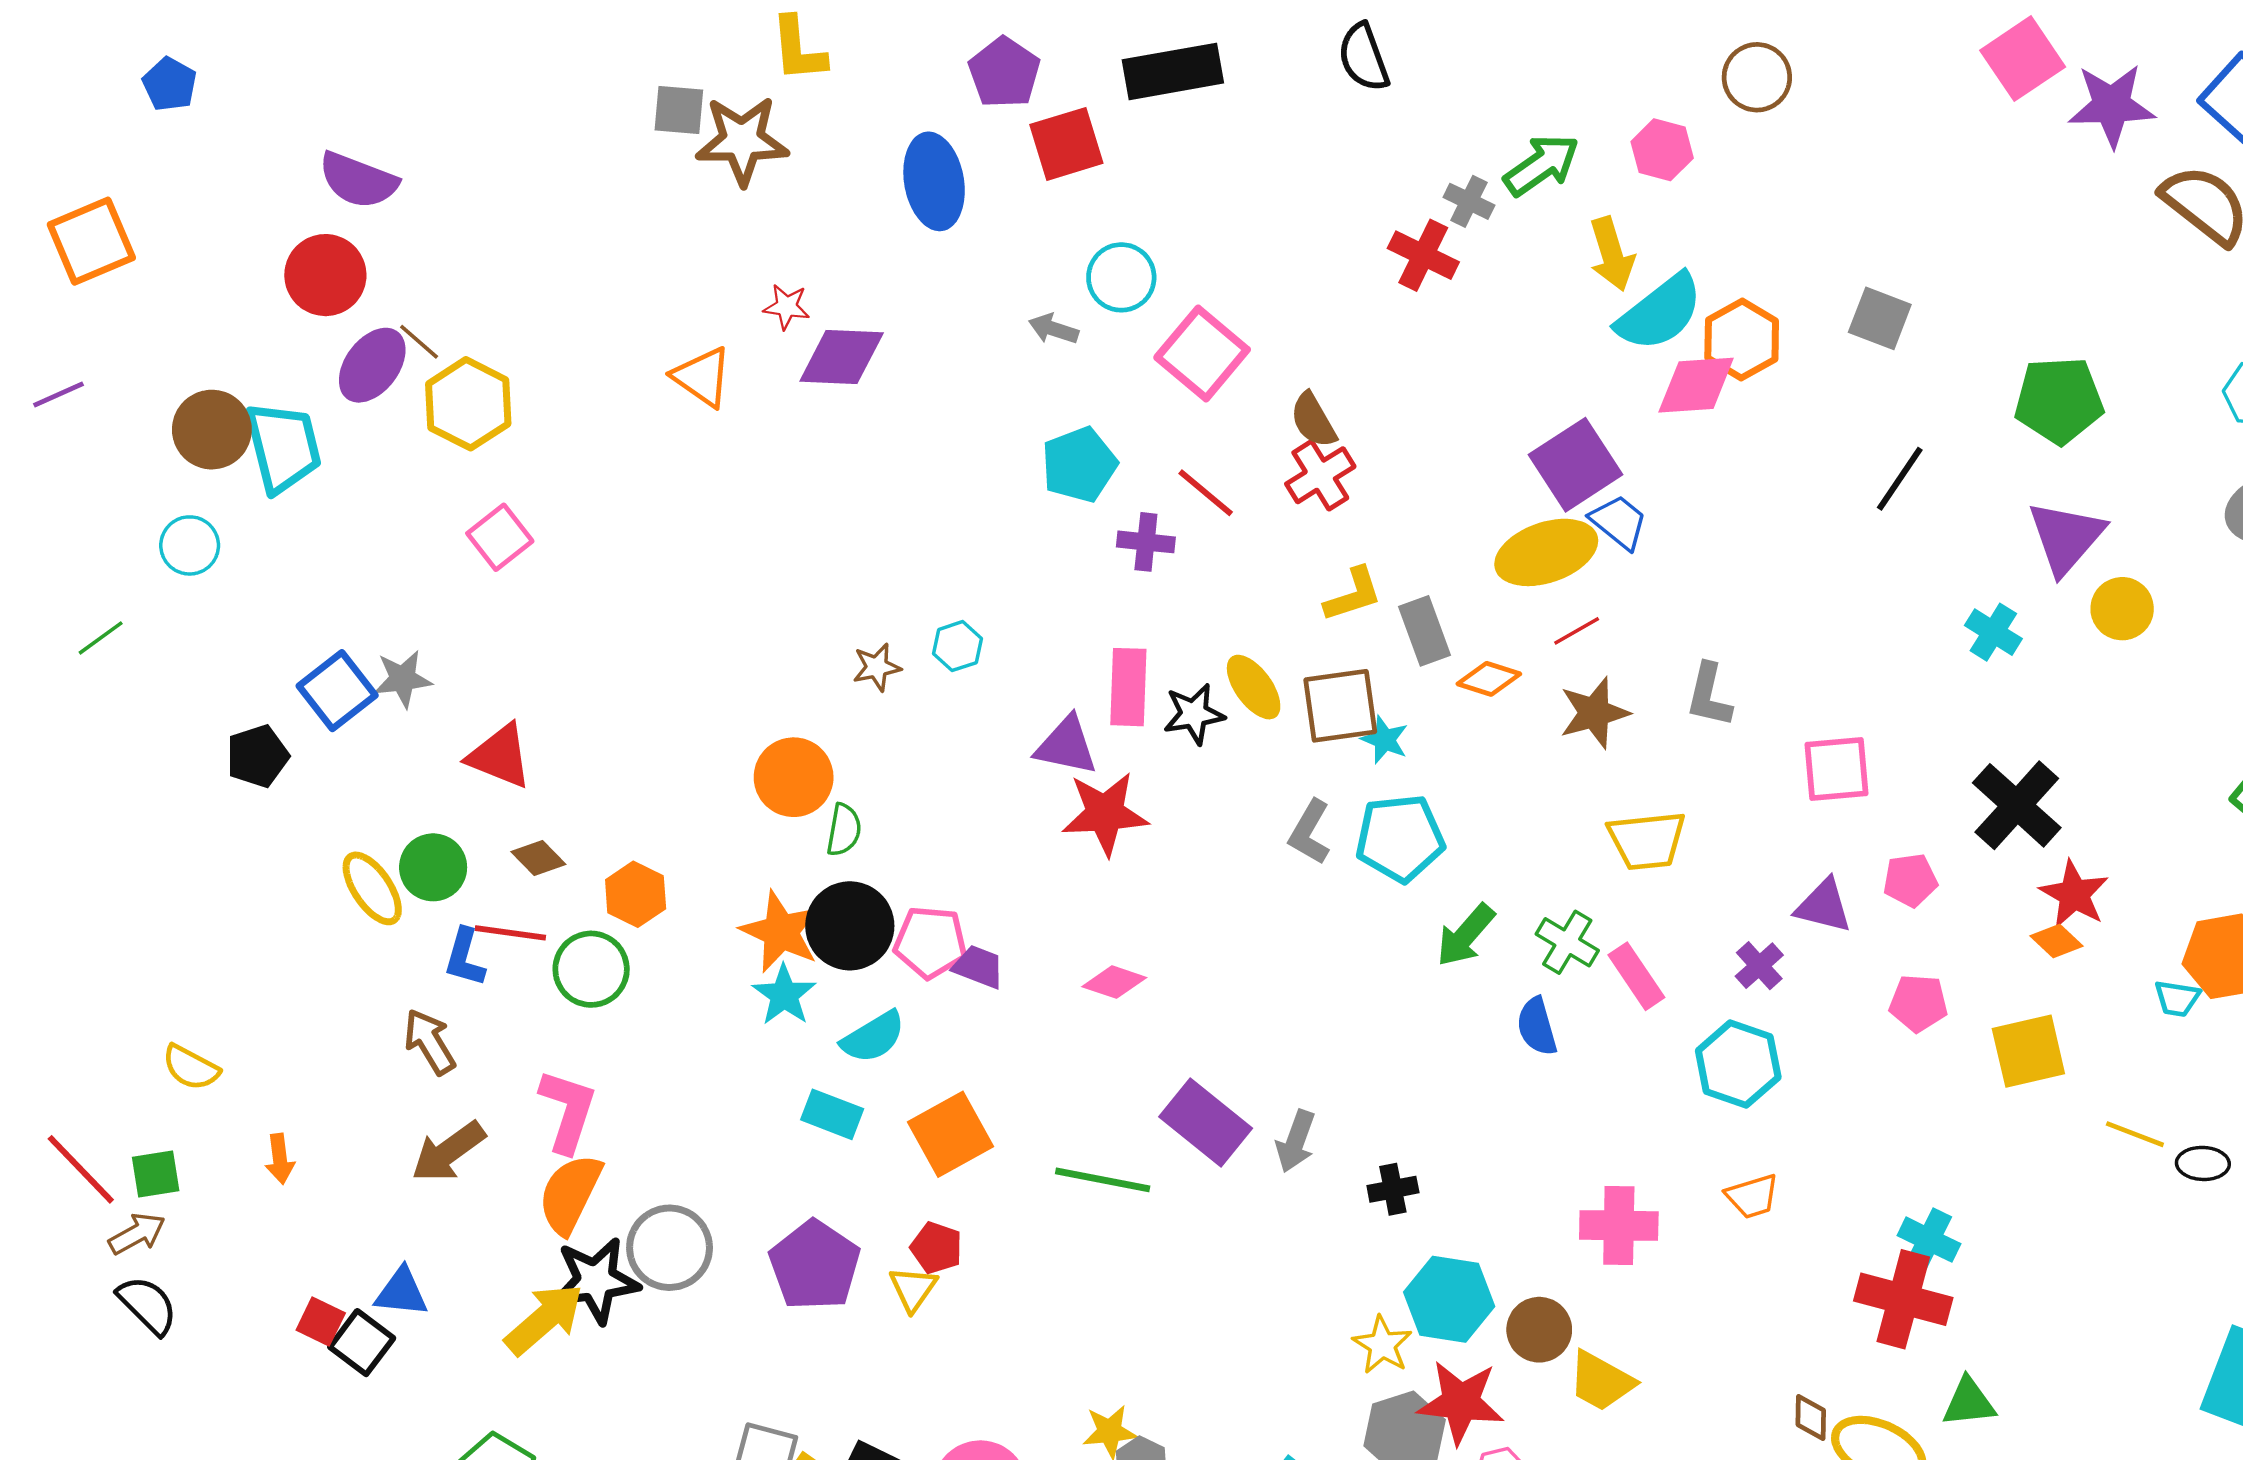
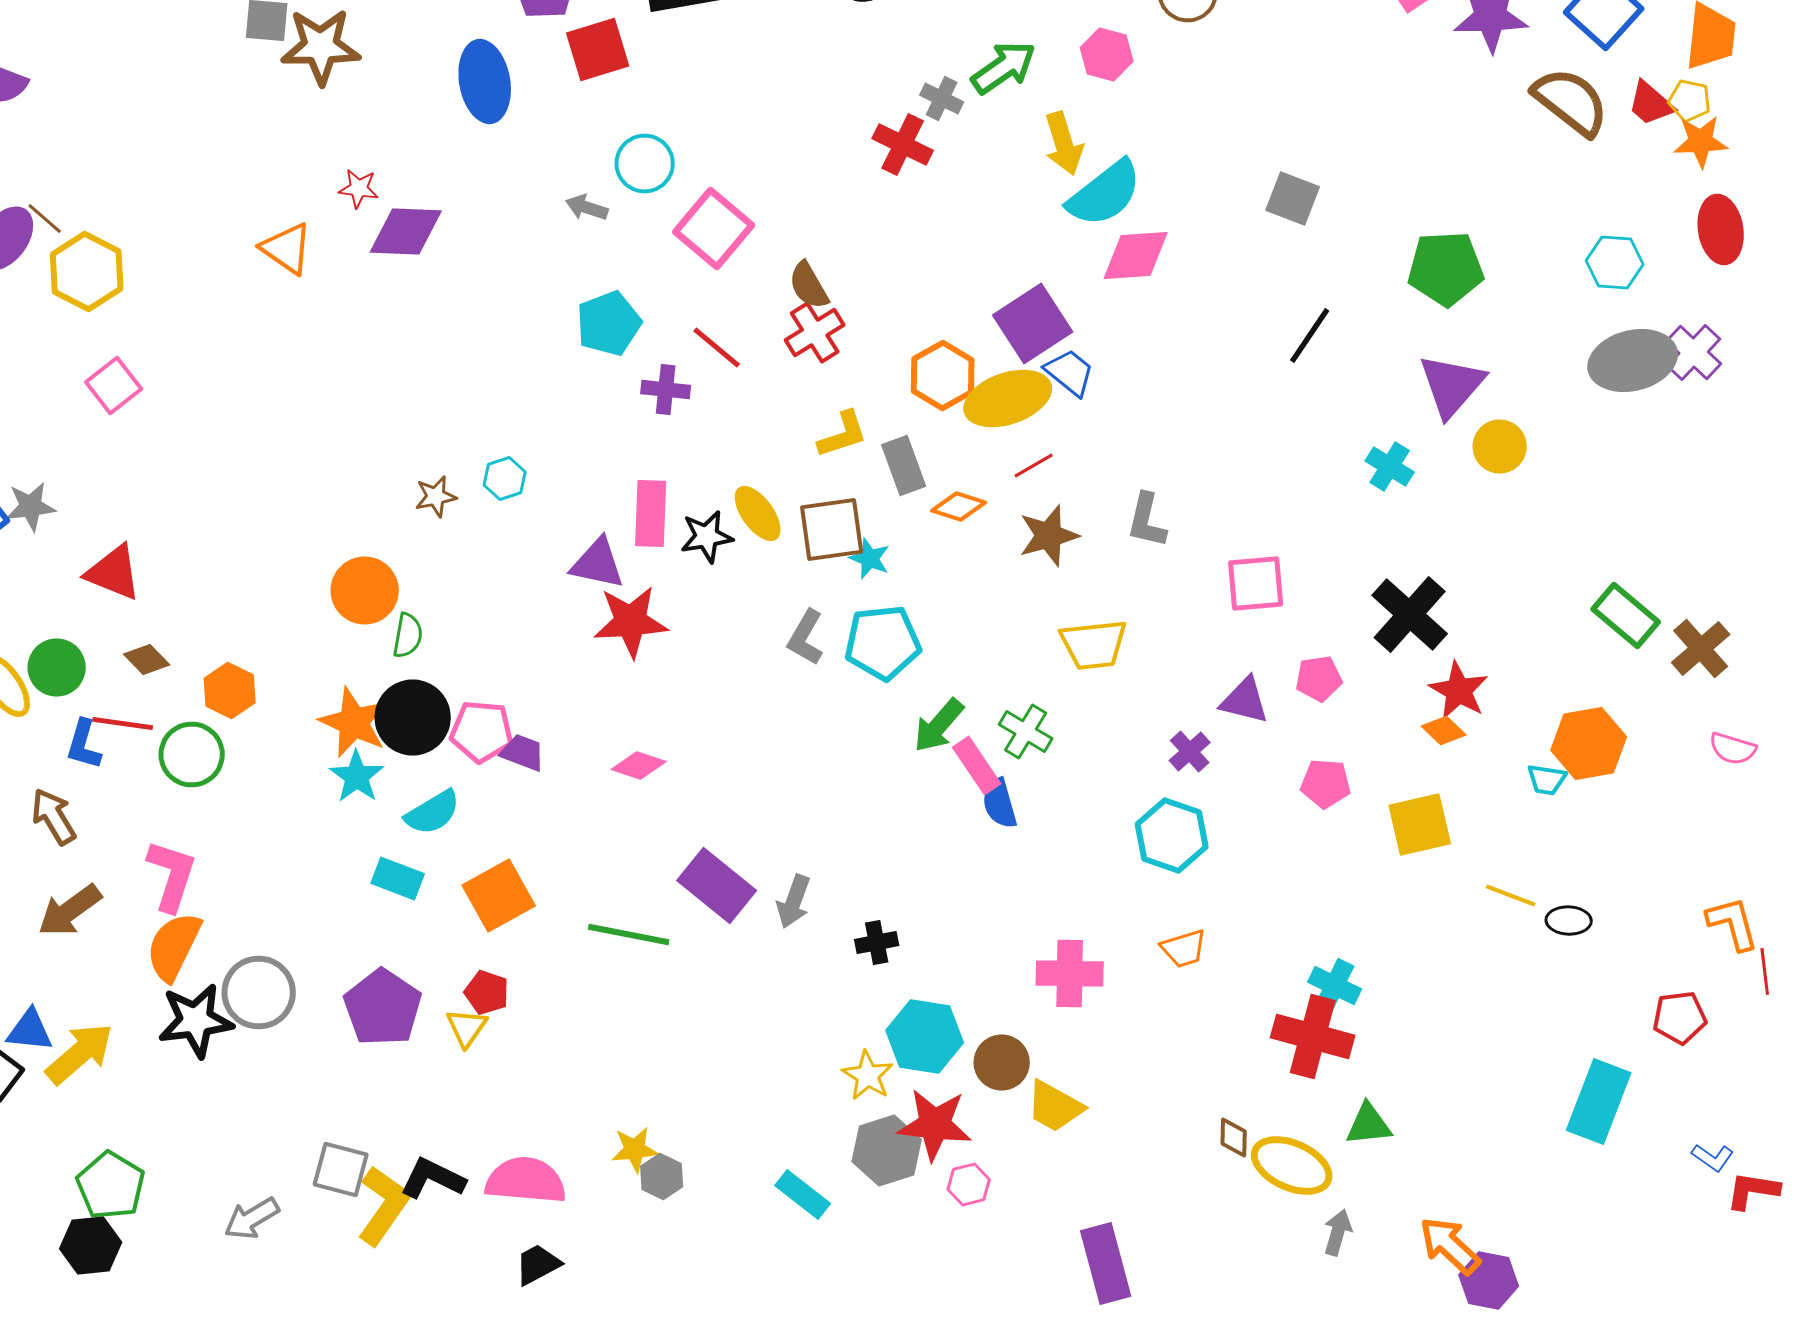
orange hexagon: (1742, 339) -> (943, 376), moved
pink rectangle: (1636, 976) -> (977, 766), moved
yellow arrow: (544, 1319) -> (80, 1054), moved

